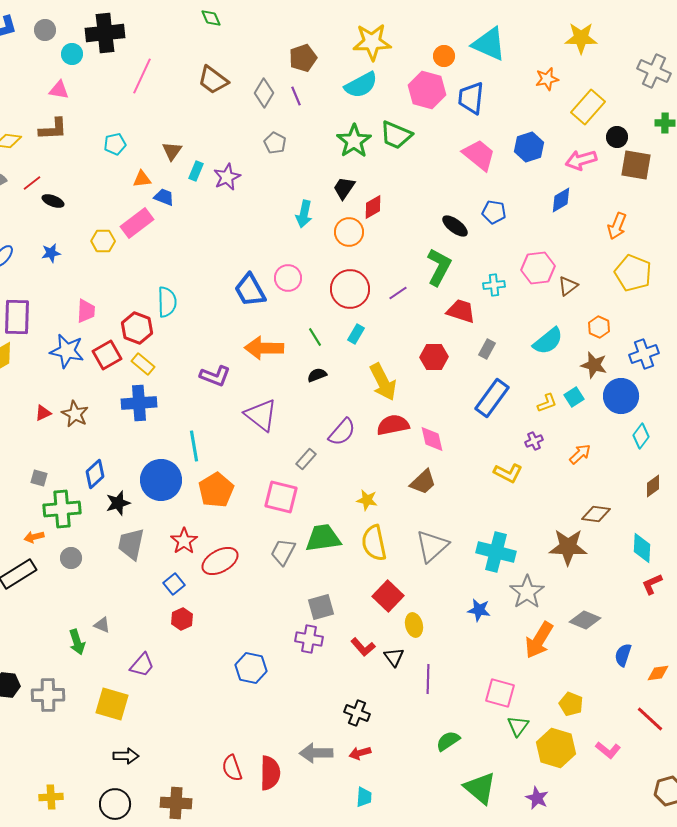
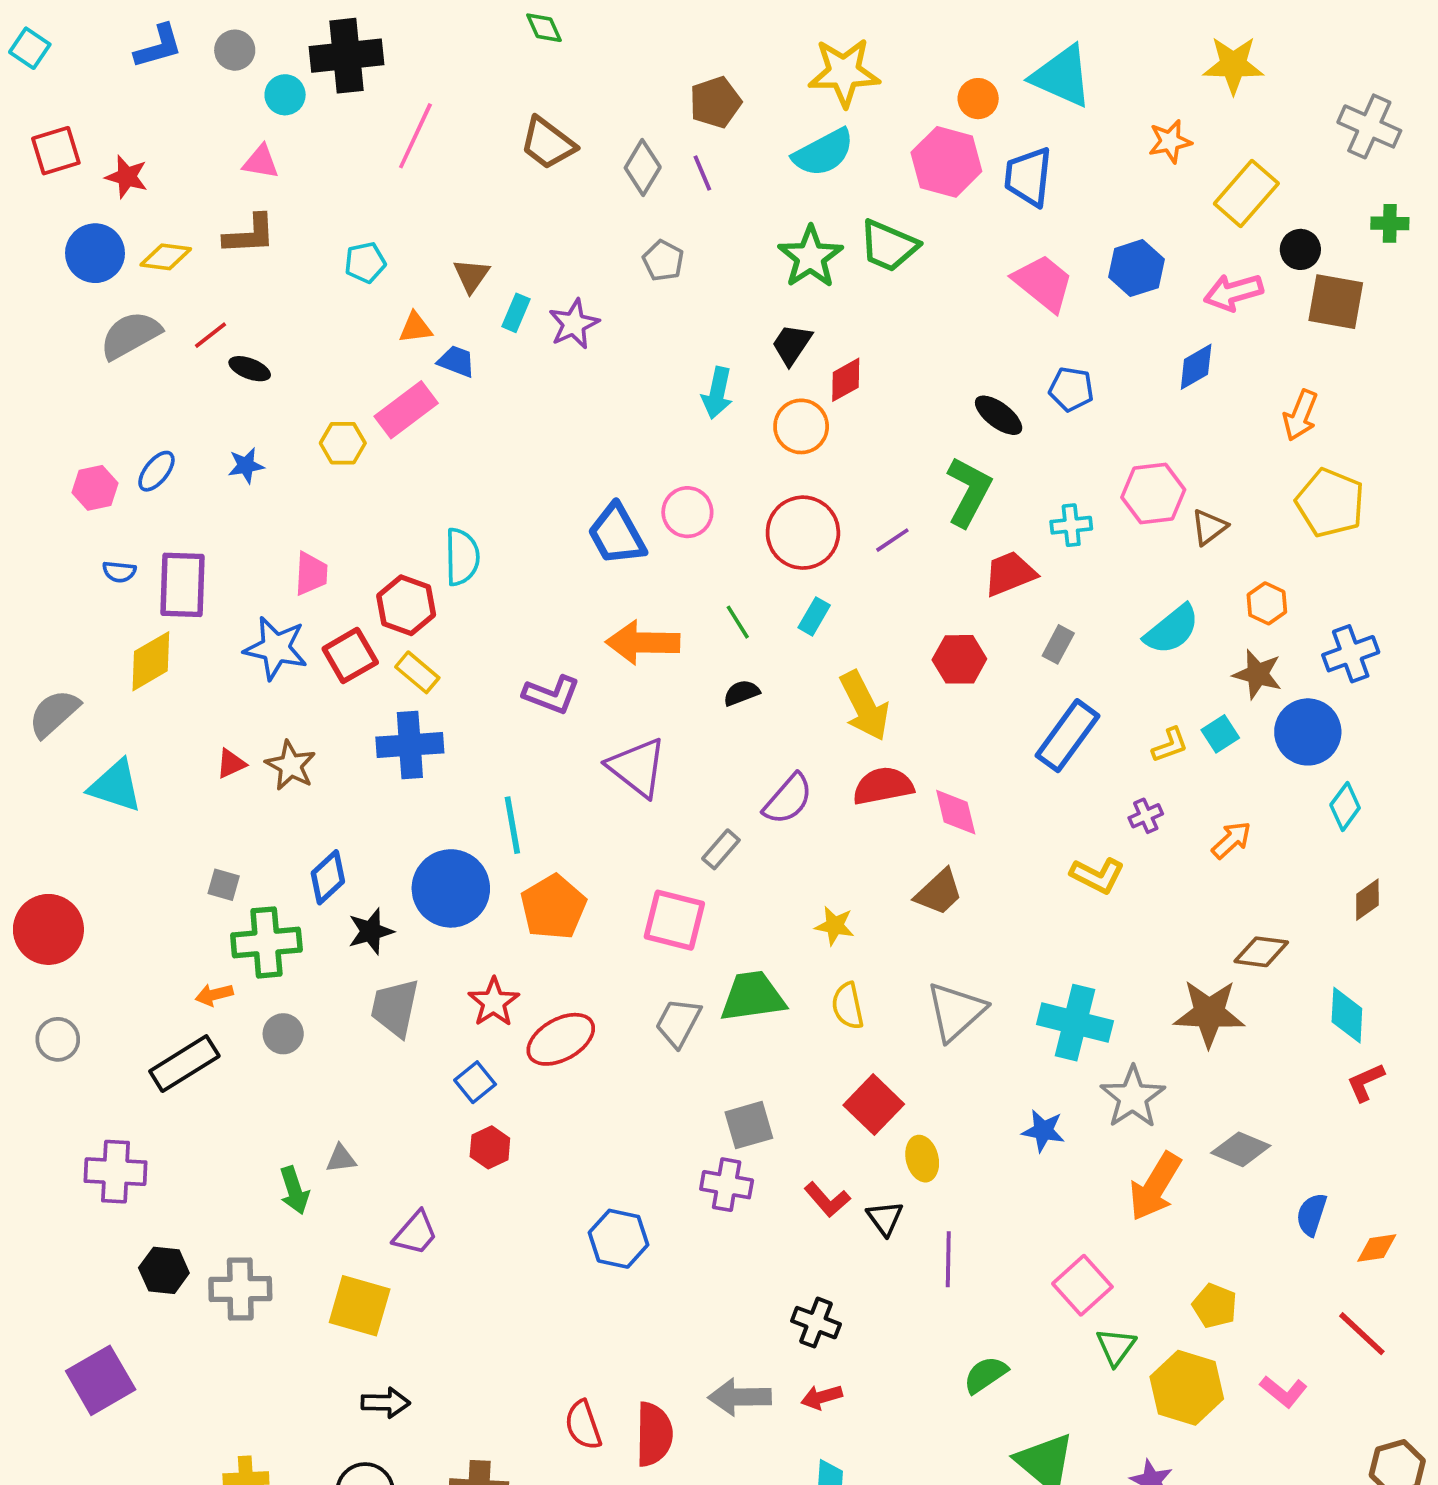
red trapezoid: (461, 311) -> (1010, 574), turned -40
yellow semicircle: (374, 543) -> (848, 1006), size x0.7
gray triangle: (102, 625) -> (341, 1159), turned -30
pink square: (500, 693) -> (1082, 1285), turned 32

